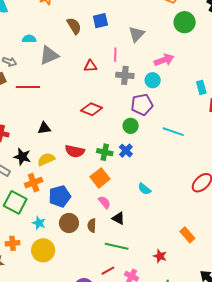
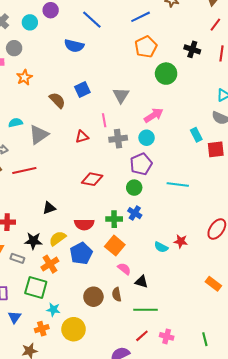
blue pentagon: (60, 196) -> (81, 253), moved
cyan star: (39, 223) -> (53, 310), moved
red star: (160, 256) -> (181, 241), moved

